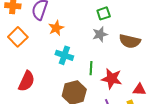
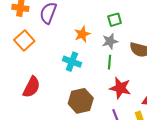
orange star: (56, 28) -> (82, 34), moved
green line: (91, 68) -> (110, 62), moved

